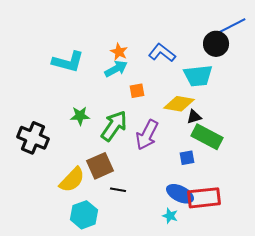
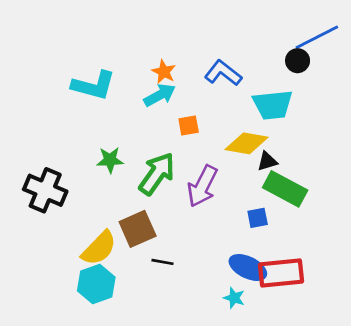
black circle: (216, 44) -> (298, 61), size x0.7
cyan hexagon: (84, 215) -> (96, 284), moved

